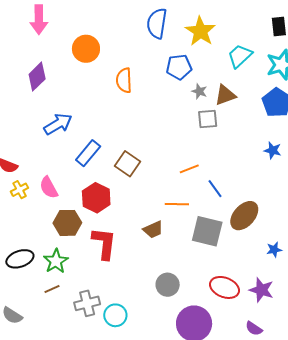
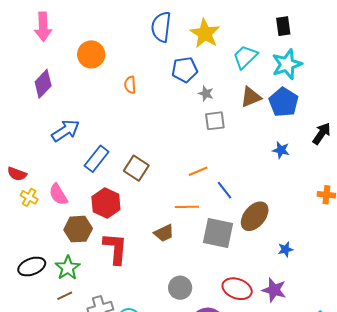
orange semicircle: (124, 80) -> (130, 85), size x0.7
brown triangle: (225, 95) -> (251, 97), moved
yellow cross: (20, 190) -> (29, 197), turned -30

